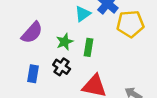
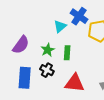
blue rectangle: (33, 74) -> (25, 78), size x1.5

